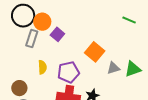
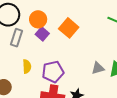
orange circle: (42, 22) -> (38, 19), moved
orange square: (95, 52) -> (69, 28), moved

